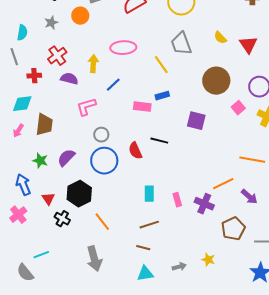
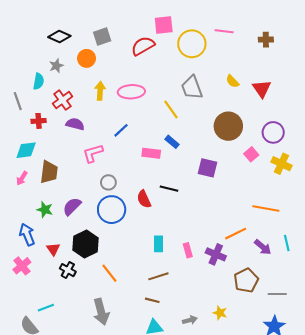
cyan semicircle: (22, 33) -> (39, 81), moved
yellow arrow: (93, 64) -> (100, 91), moved
blue rectangle: (162, 96) -> (172, 142), turned 56

